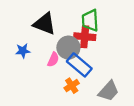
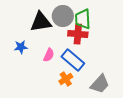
black triangle: (45, 24) -> (41, 22), turned -30
gray circle: (68, 48) -> (63, 16), moved

